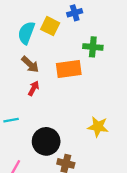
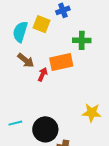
red arrow: (34, 88) -> (43, 74), moved
cyan line: (11, 120) -> (15, 123), moved

